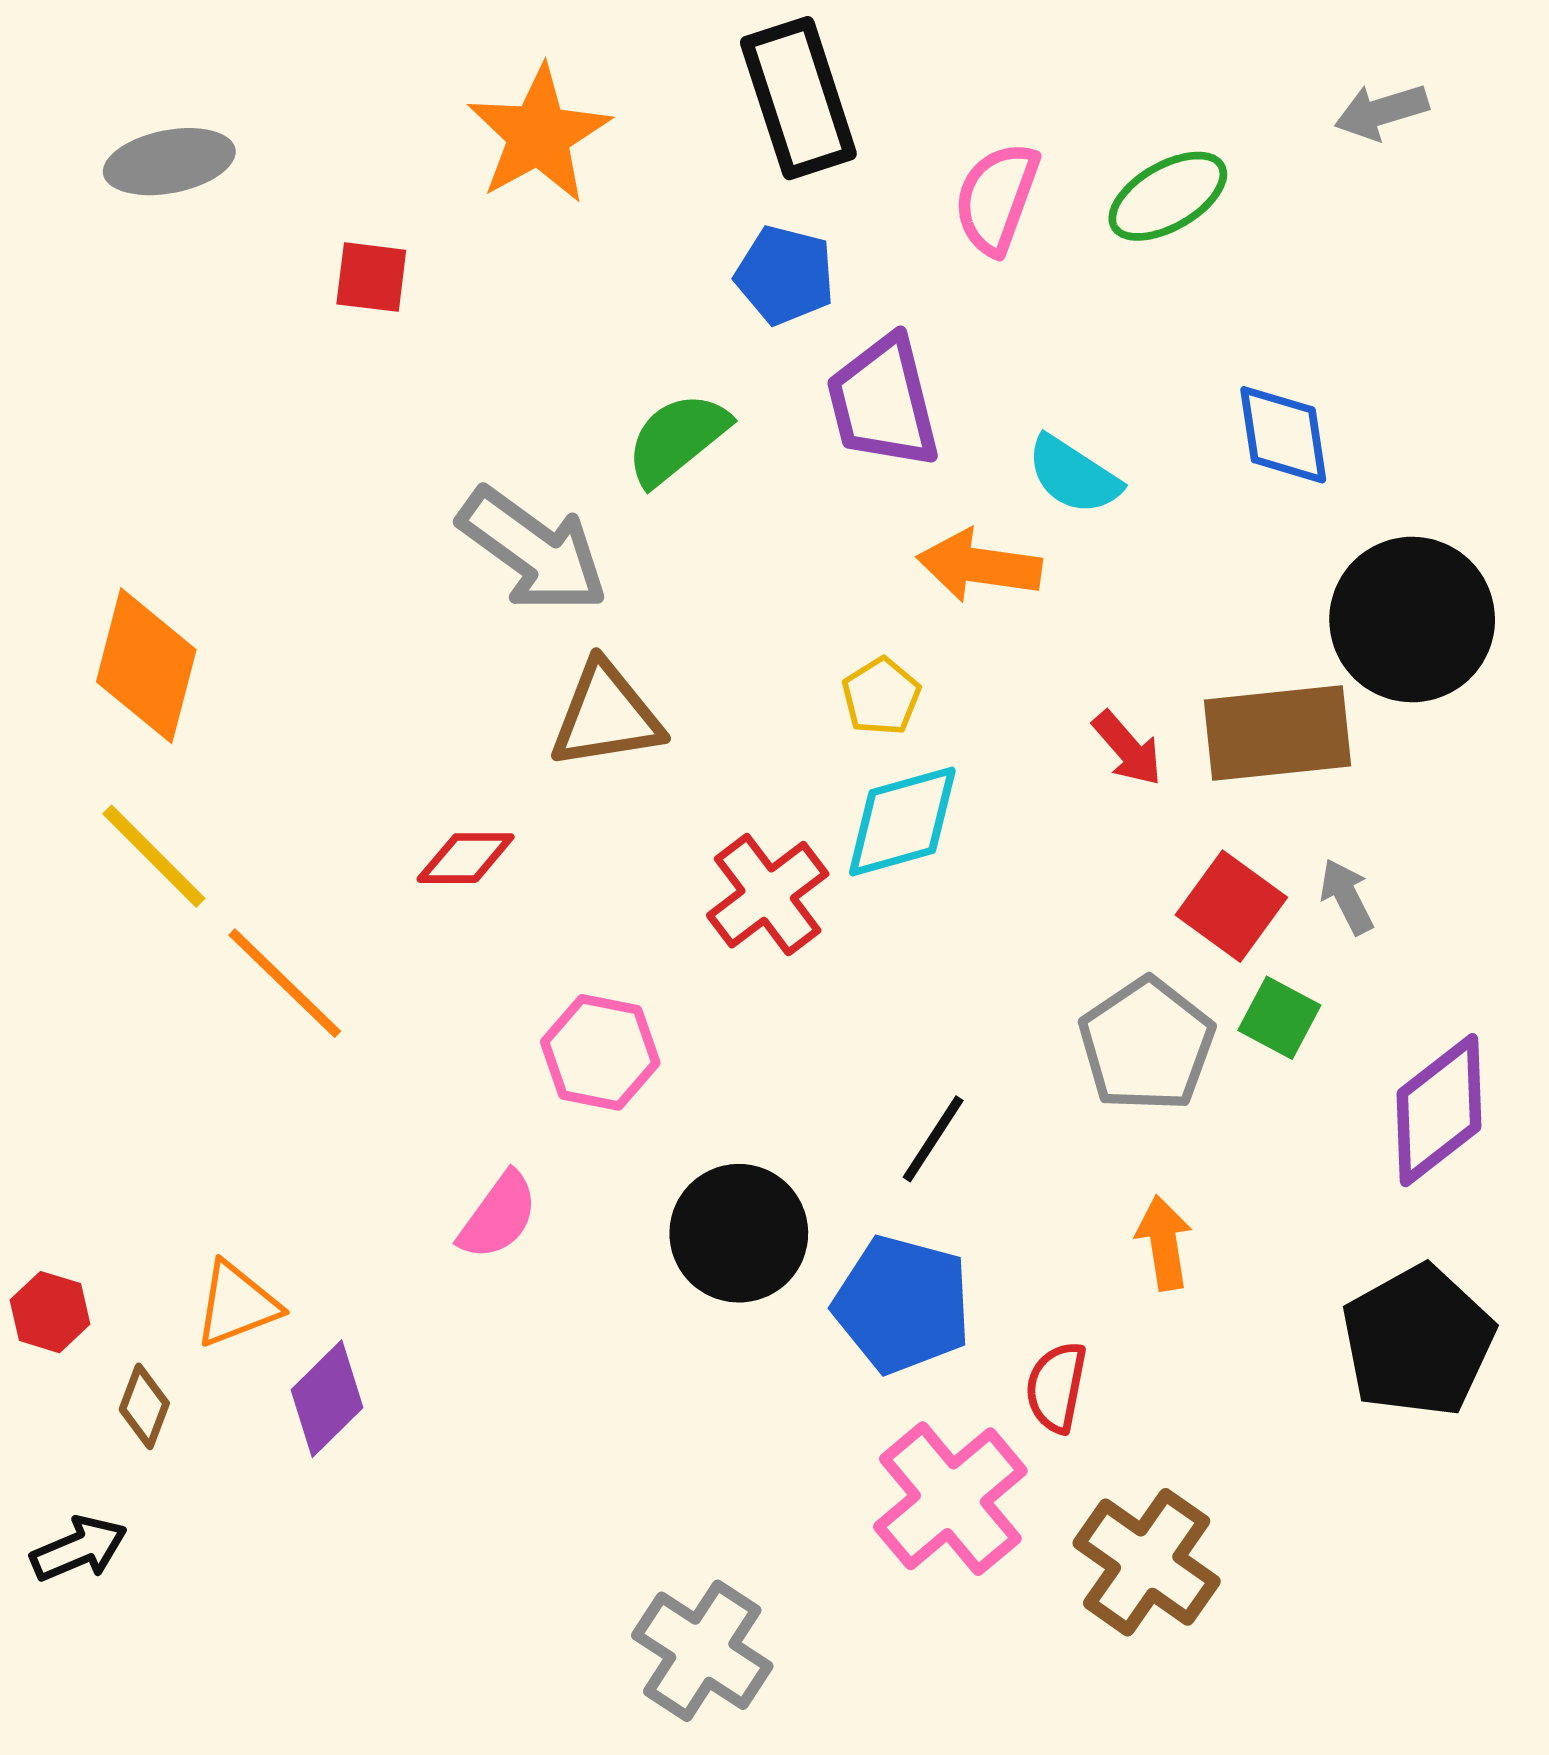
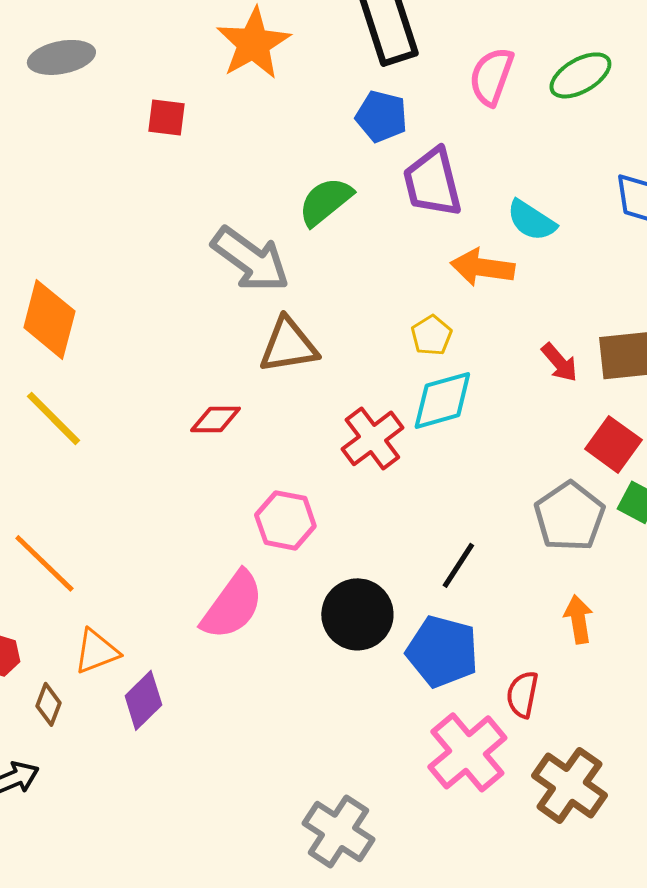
orange line: (285, 983) -> (44, 563), moved
pink semicircle: (498, 1216) -> (232, 605), size x1.5

